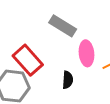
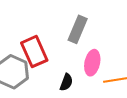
gray rectangle: (63, 26) -> (78, 29), turned 64

